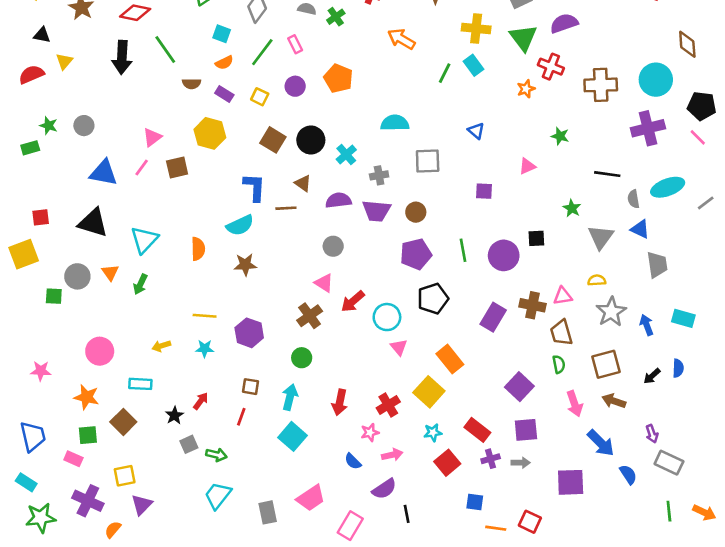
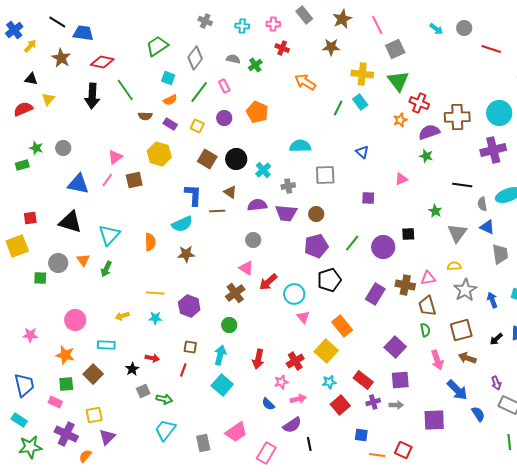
purple semicircle: (564, 23) -> (429, 132), moved
green line: (463, 250) -> (352, 243), turned 48
red arrow: (201, 401) -> (152, 358), turned 64

